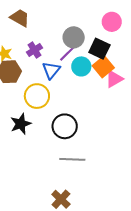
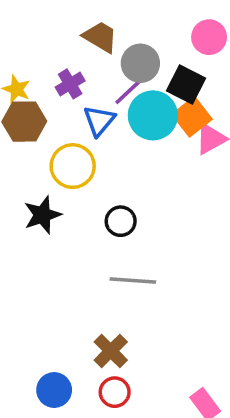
brown trapezoid: (20, 18) -> (100, 37), moved
cyan circle: (81, 66) -> (153, 115), size x1.4
black circle: (65, 126) -> (121, 221), size x0.7

